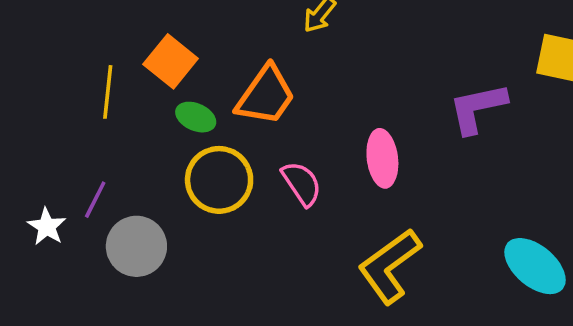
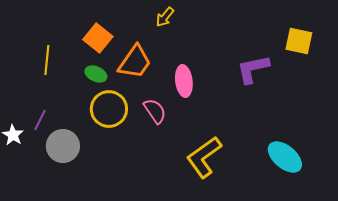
orange square: (171, 61) -> (98, 38), moved
pink ellipse: (382, 158) -> (184, 81), moved

